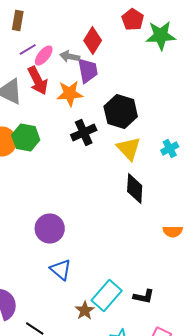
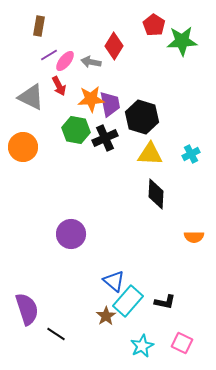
purple trapezoid: (88, 70) -> (110, 104), moved
red arrow: (38, 80) -> (59, 86), size x0.7
green hexagon: (26, 138) -> (76, 130), moved
yellow triangle: (129, 148) -> (150, 154), turned -44
blue triangle: (61, 270) -> (114, 281), moved

